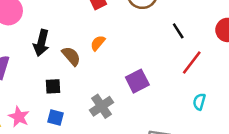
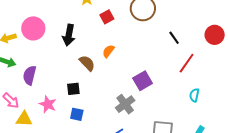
black arrow: (41, 43) -> (69, 35), moved
gray cross: (102, 106) -> (125, 104), moved
pink star: (19, 117) -> (48, 104), moved

